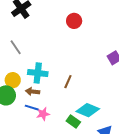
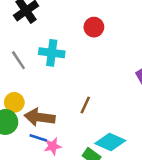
cyan cross: (38, 73) -> (52, 53), moved
brown arrow: (33, 92) -> (40, 117), size x1.6

